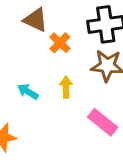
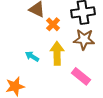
yellow arrow: (66, 87) -> (57, 53), size x1.6

